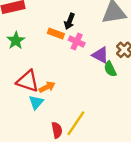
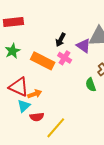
orange rectangle: (56, 33) -> (43, 61), moved, size x1.6
purple triangle: (100, 55) -> (84, 46), moved
red semicircle: (57, 130) -> (37, 117), moved, turned 88

